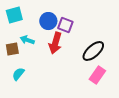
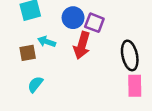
black ellipse: (93, 51) -> (130, 55), turned -60
pink rectangle: (97, 75) -> (135, 86), turned -36

